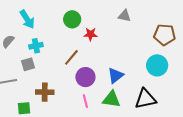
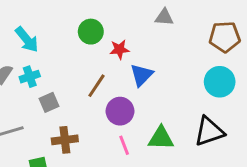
cyan cross: (36, 46) -> (30, 77), moved
gray square: (28, 64) -> (49, 102), moved
blue triangle: (116, 75) -> (142, 75), moved

